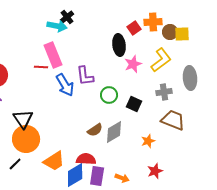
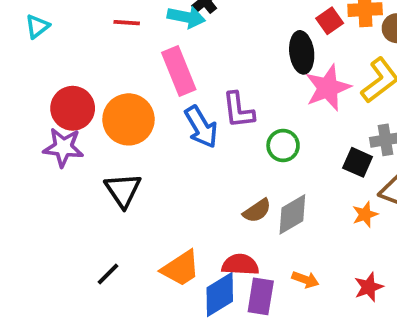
pink star: (133, 64) -> (328, 88), size x1.4
red line: (41, 67) -> (127, 23), moved
black square: (134, 104) -> (358, 162), moved
orange circle: (26, 139) -> (128, 119), moved
orange star: (148, 141) -> (365, 214), moved
orange arrow: (122, 178) -> (305, 280), moved

